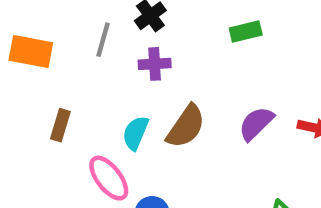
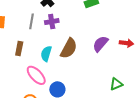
gray line: (103, 40) -> (31, 21), moved
brown rectangle: (60, 125) -> (19, 48), moved

